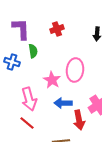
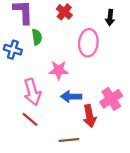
red cross: (57, 29) -> (64, 12), turned -32
pink ellipse: (75, 70) -> (88, 43), moved
pink star: (52, 80) -> (59, 70), turned -30

